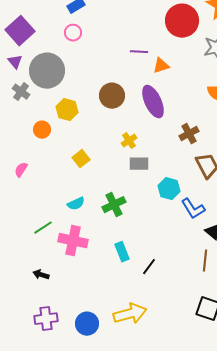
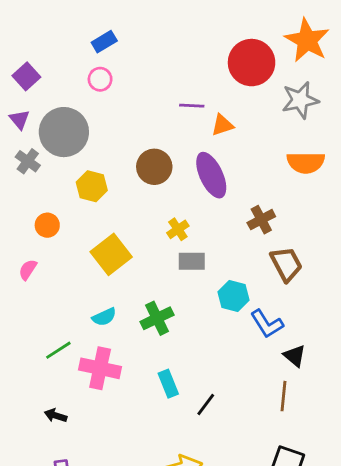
purple square: (20, 31) -> (26, 76), size x0.7
orange circle: (42, 130) -> (47, 225), moved
yellow square: (81, 159) -> (111, 254), size x1.6

